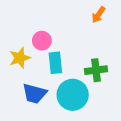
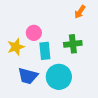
green cross: (96, 70) -> (73, 44), moved

